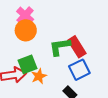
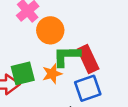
orange circle: (26, 30) -> (50, 30), moved
orange star: (39, 76) -> (52, 74), moved

